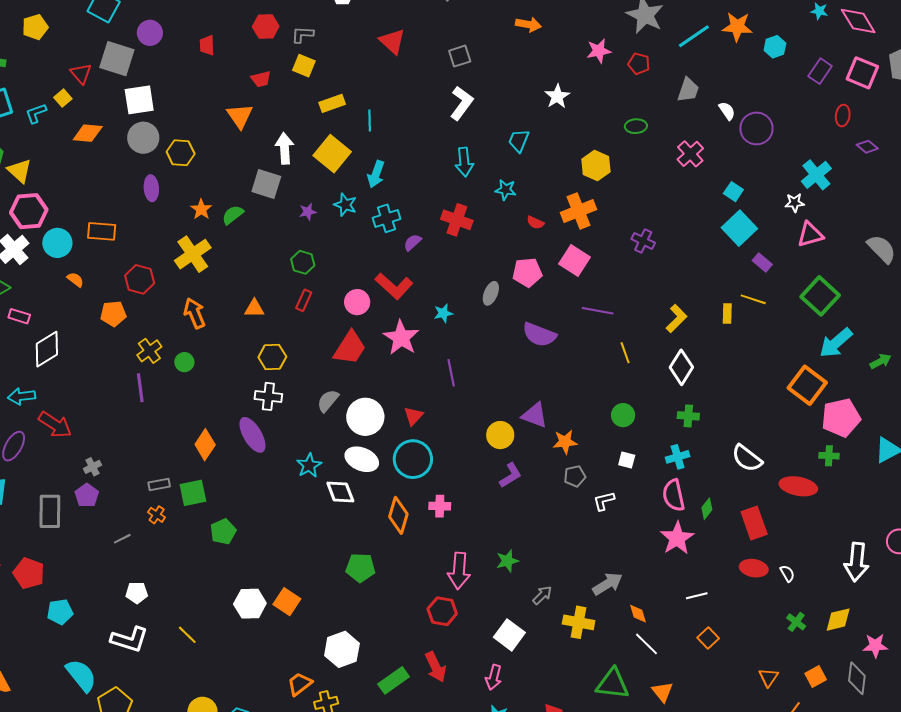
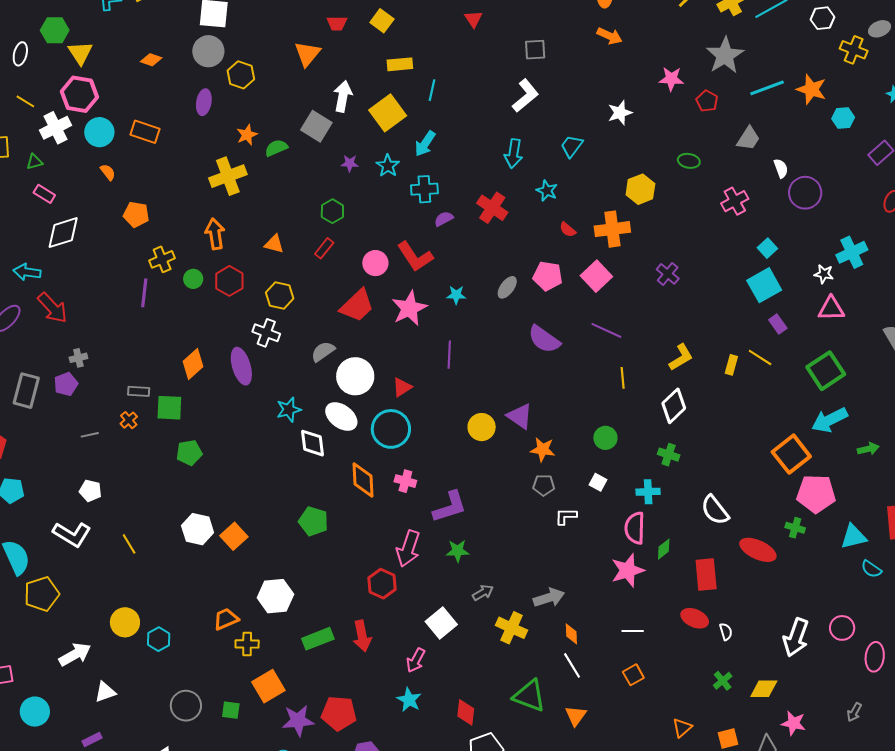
red triangle: (392, 41) -> (473, 19), size x0.7
orange diamond: (88, 133) -> (151, 60), moved, size x0.7
red hexagon: (140, 279) -> (229, 281), moved
purple L-shape: (511, 475) -> (450, 507), moved, size x1.4
orange diamond: (398, 515) -> (363, 480), turned -33

